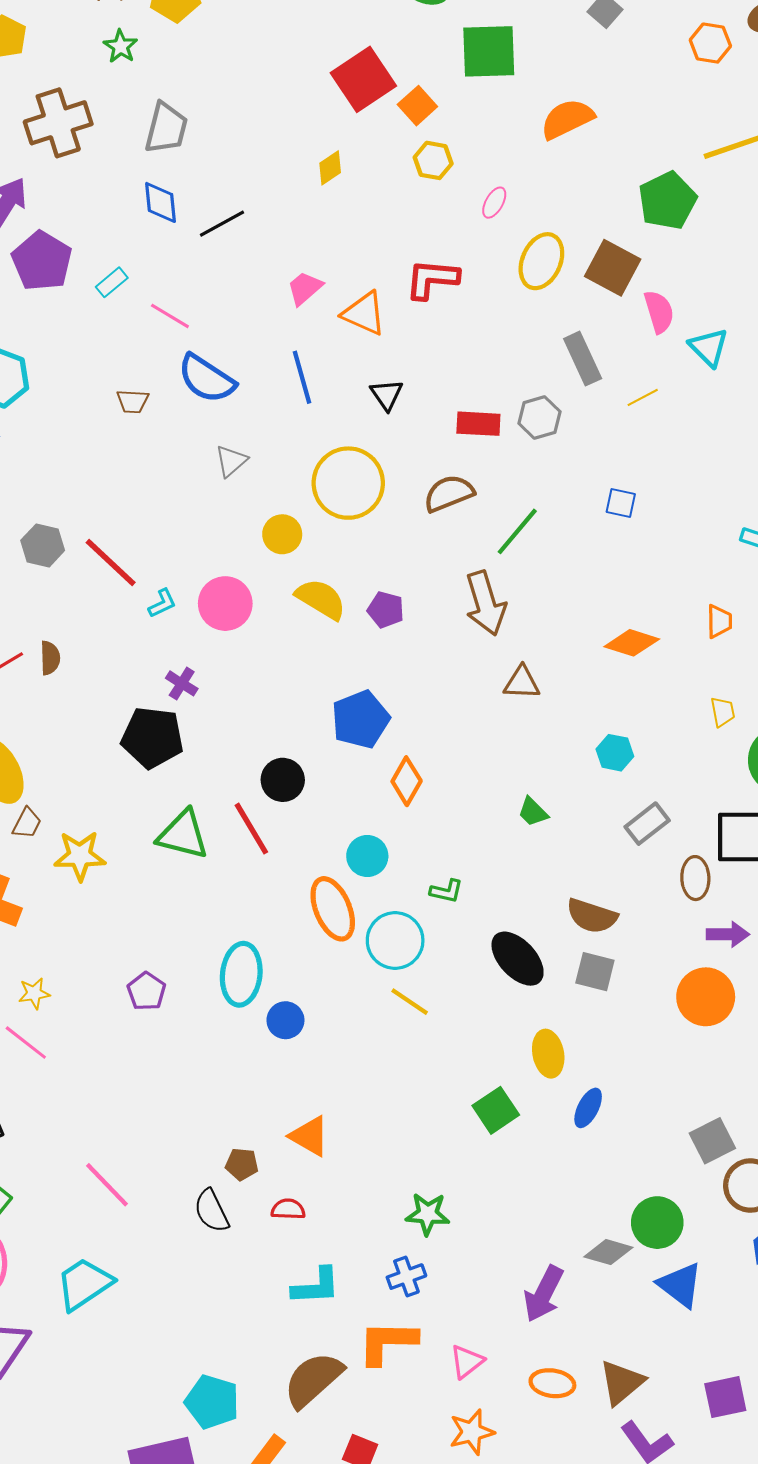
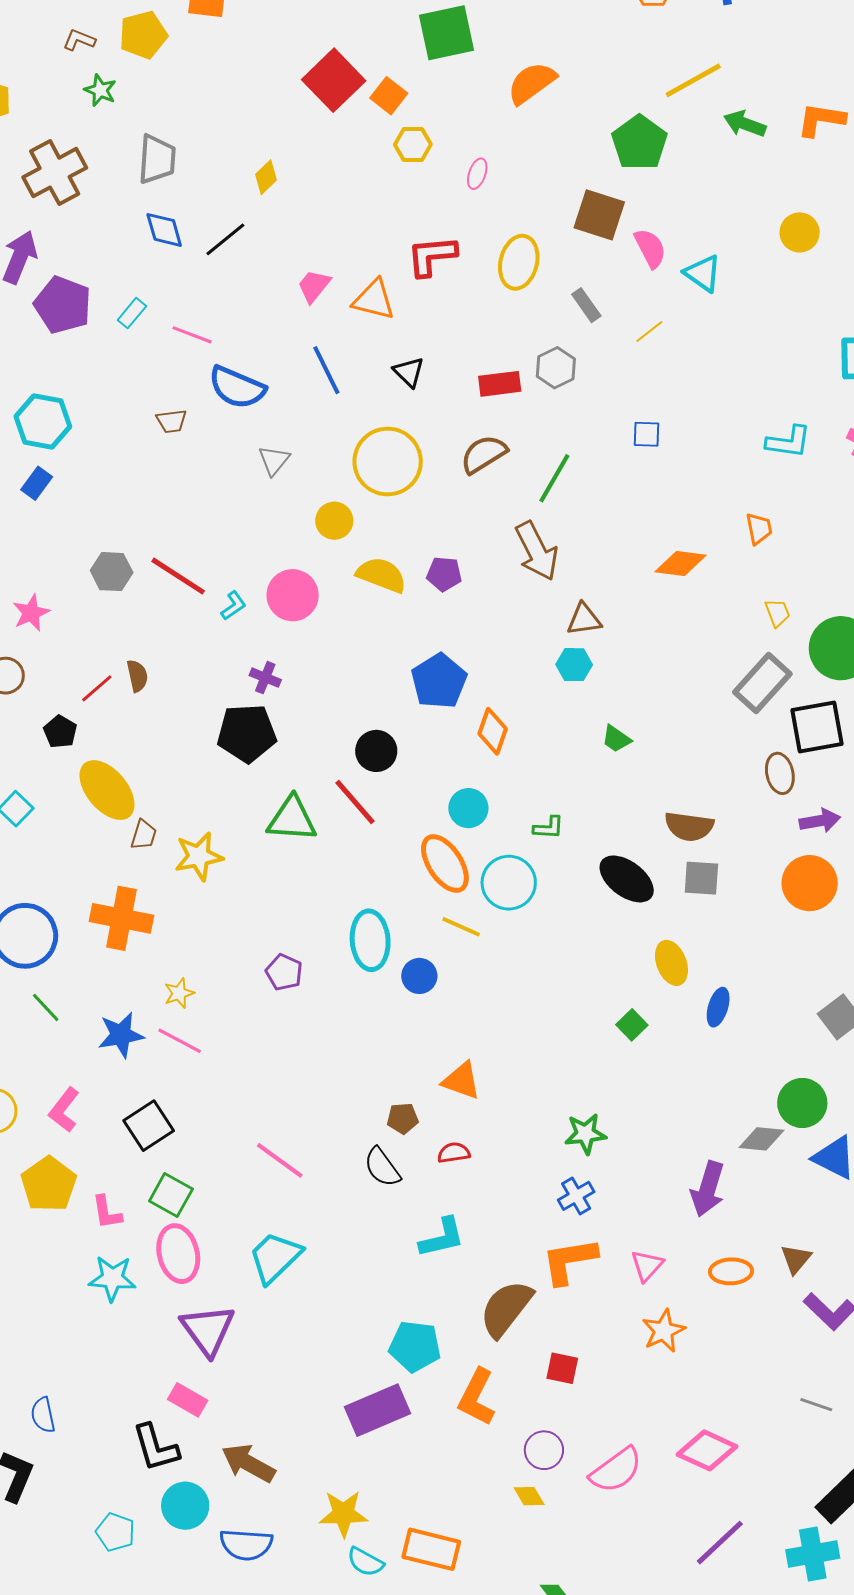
yellow diamond: (330, 168) -> (266, 177), moved
yellow ellipse: (541, 261) -> (519, 262), moved
gray rectangle: (583, 359) -> (586, 305), size x0.7
cyan hexagon: (615, 753) -> (574, 665), moved
gray rectangle: (647, 824) -> (762, 683), moved, size x1.4
yellow line: (410, 1002) -> (461, 927), moved
green square: (496, 1110) -> (632, 1025), size x0.7
cyan L-shape: (316, 1286) -> (442, 1238), moved
brown triangle: (622, 1382) -> (796, 1259), size x0.7

